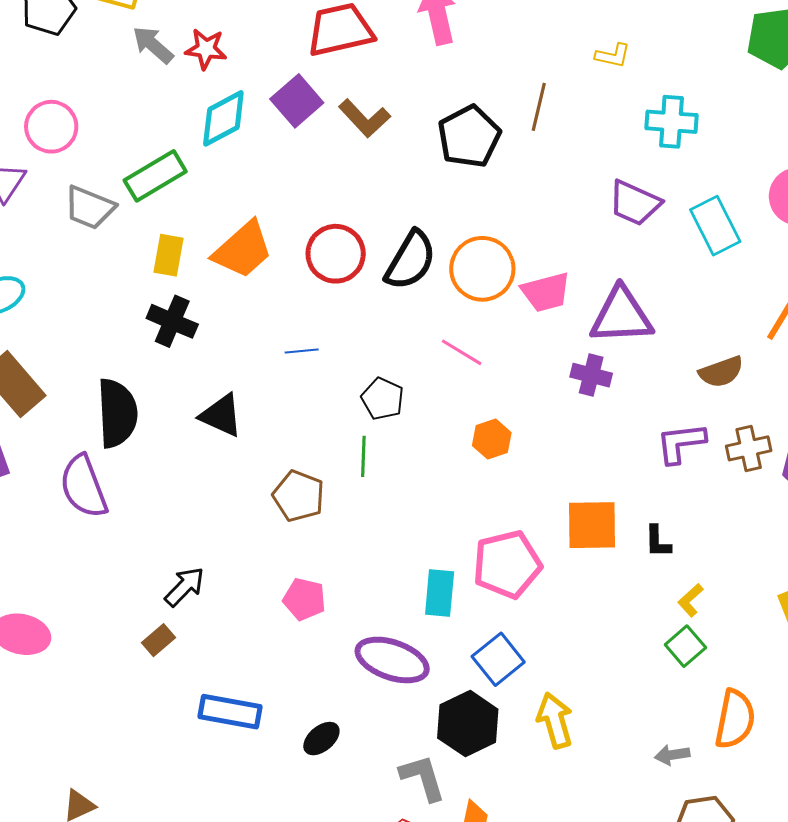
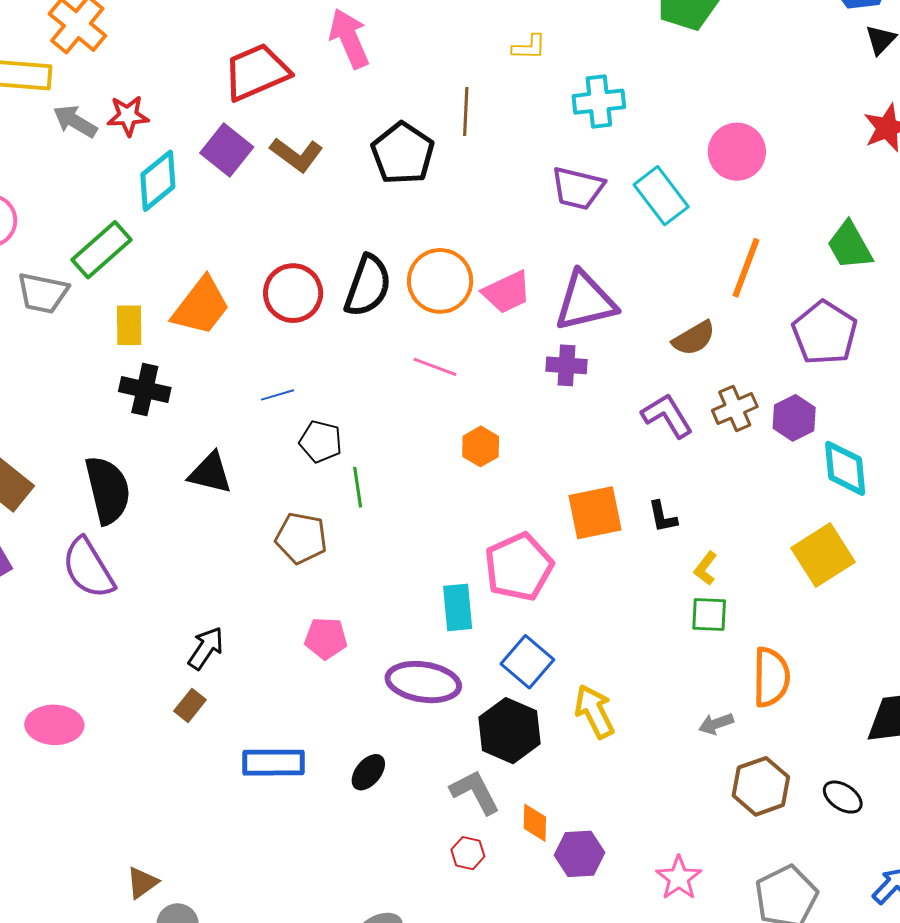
black pentagon: (383, 399) -> (321, 442), moved
purple L-shape: (681, 443) -> (667, 416), turned 76
green square: (685, 646) -> (709, 614), turned -36

